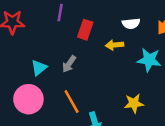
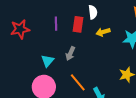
purple line: (60, 13) -> (56, 24), moved
white semicircle: (131, 24) -> (93, 12), moved, turned -80

